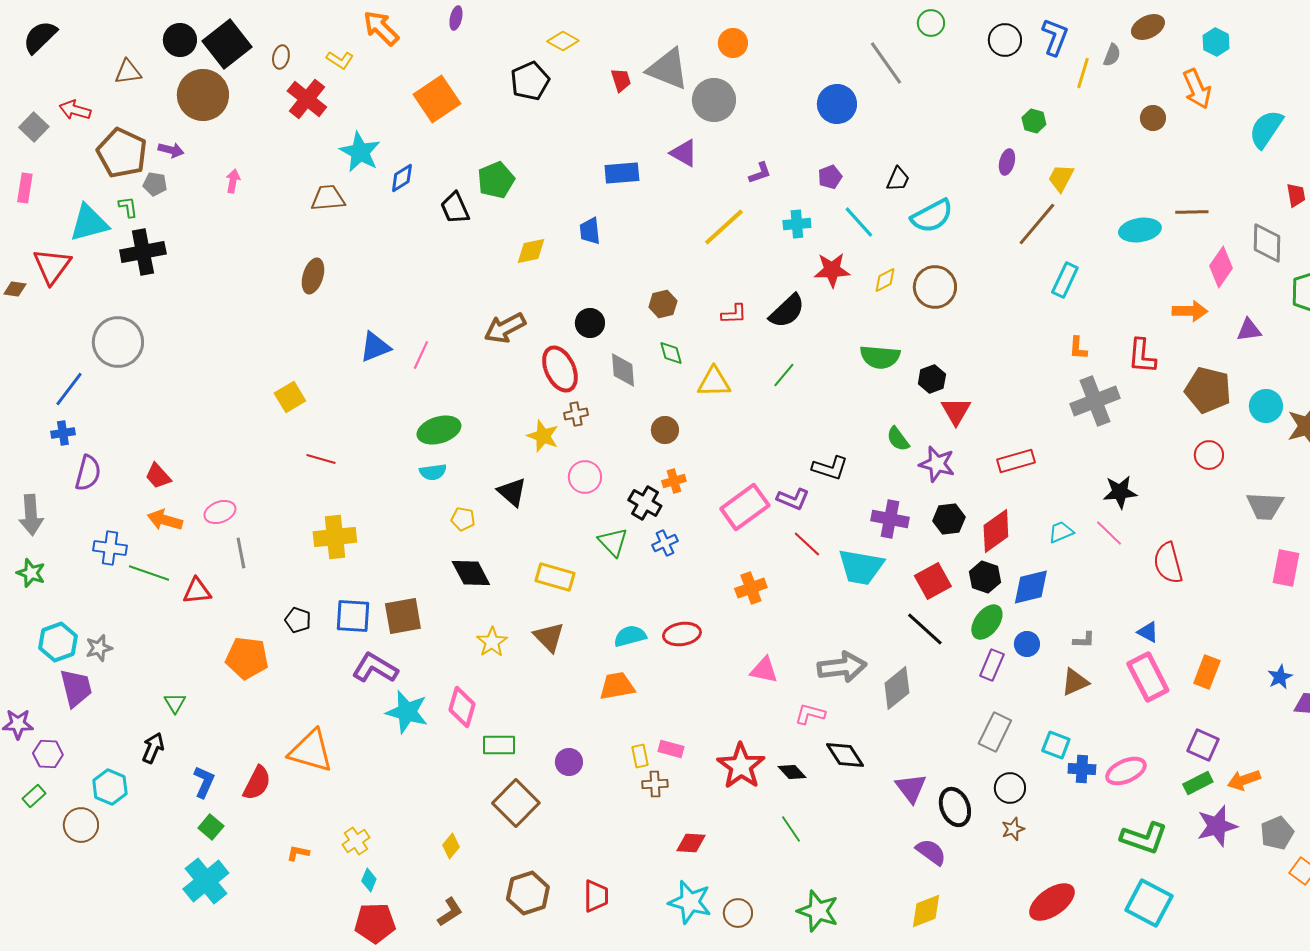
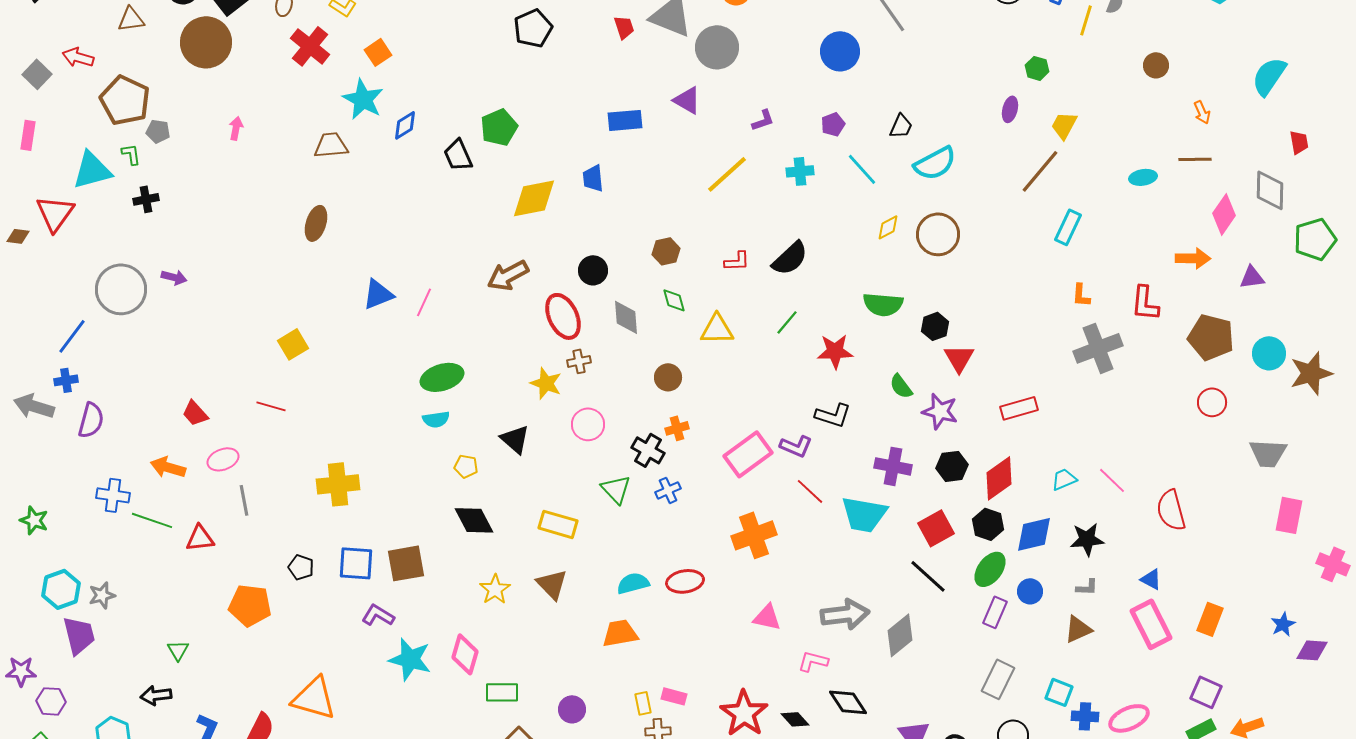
orange arrow: (1197, 89) -> (1202, 112), moved, size x0.6
orange square: (437, 99) -> (378, 52), moved, size x0.6
purple arrow: (171, 150) -> (174, 277), moved
cyan ellipse: (1140, 230) -> (1143, 177), size x0.7
yellow diamond: (531, 251) -> (534, 198), size x1.5
black cross: (143, 252) -> (146, 199), size x0.6
red star: (832, 270) -> (835, 351), moved
red line: (321, 459) -> (271, 406), moved
red trapezoid: (158, 476) -> (195, 413), moved
black star: (1120, 492) -> (1087, 539), moved
gray arrow: (31, 515) -> (34, 406), moved, turned 111
orange cross: (751, 588) -> (754, 535), size x1.4
purple L-shape: (375, 668) -> (378, 615), size x0.7
black arrow: (153, 748) -> (156, 695), turned -120

